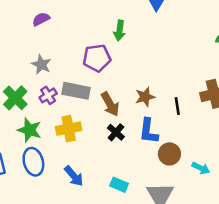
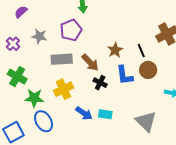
gray star: (41, 65) -> (39, 36), moved
purple cross: (48, 95) -> (13, 44), moved
brown circle: (169, 154) -> (148, 70), moved
blue arrow: (74, 176) -> (84, 113), moved
cyan rectangle: (119, 185) -> (105, 114), moved

